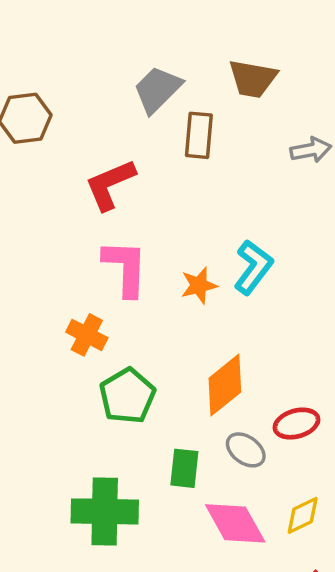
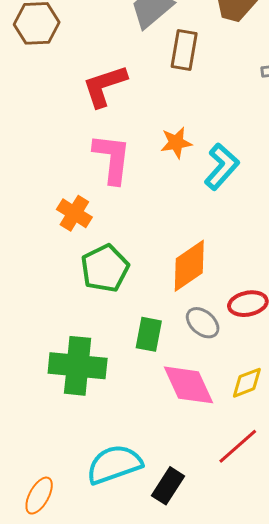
orange star: (199, 285) -> (176, 143), moved

